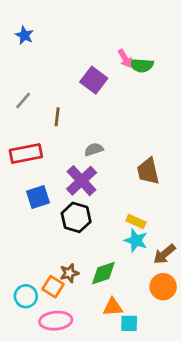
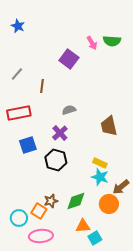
green semicircle: (141, 65) -> (112, 41), moved
purple cross: (82, 181) -> (60, 133), size x0.7
orange circle: (163, 287) -> (109, 204), moved
cyan square: (129, 323) -> (95, 238), turned -32

